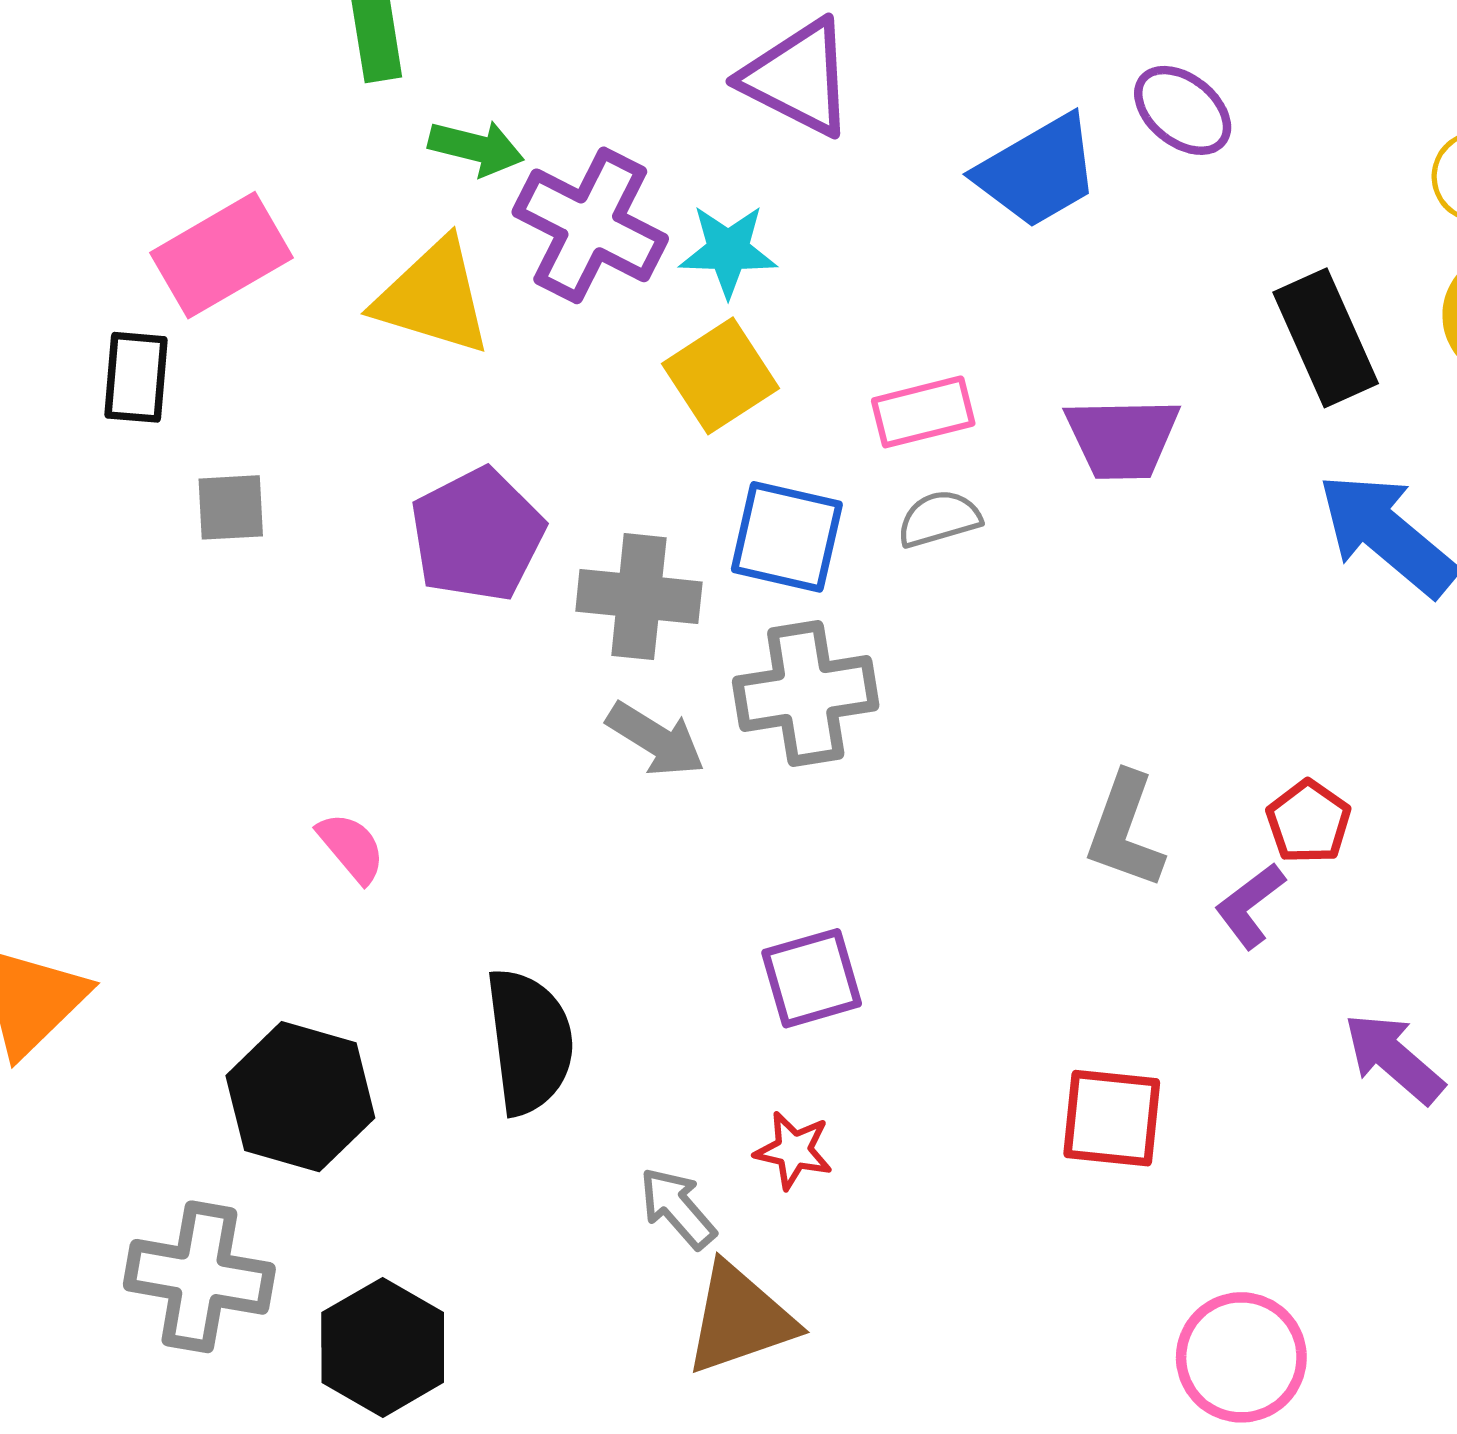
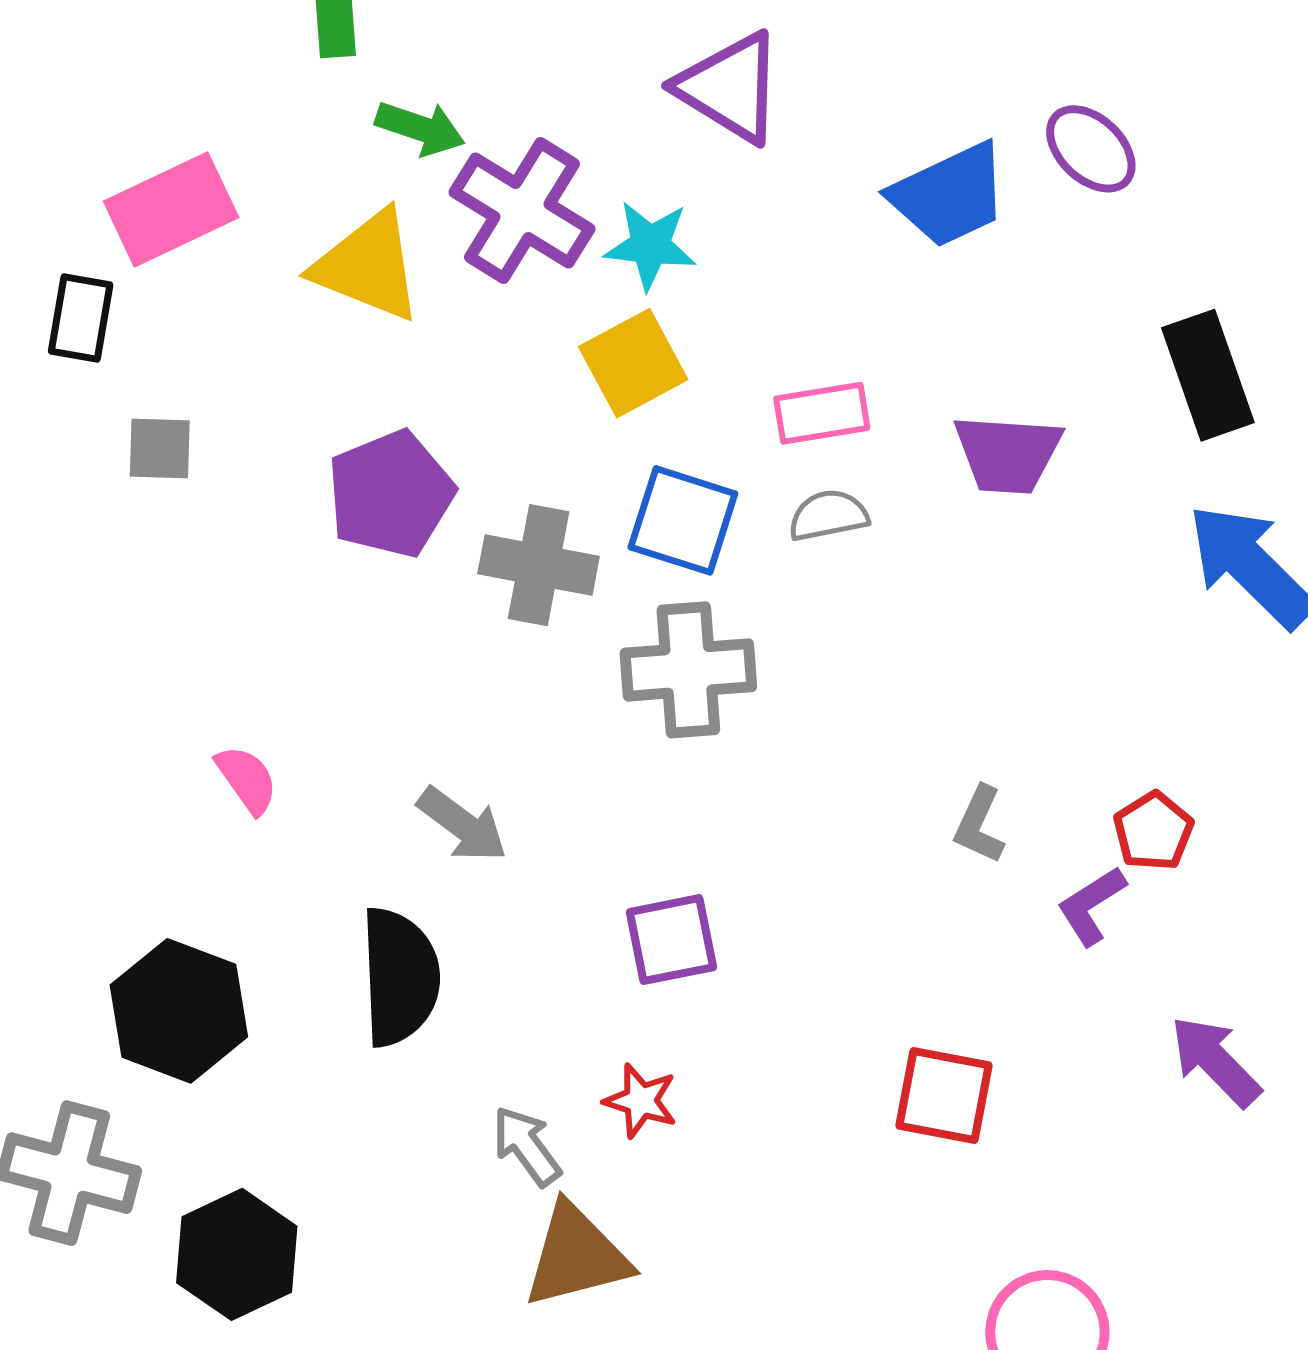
gray arrow: (656, 739) -> (462, 825), moved
gray L-shape: (1125, 830) -> (979, 825), size x0.7

